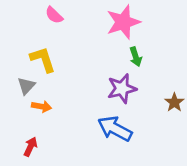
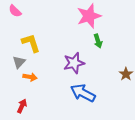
pink semicircle: (54, 15) -> (15, 11), moved
purple star: (122, 89) -> (74, 63), moved

